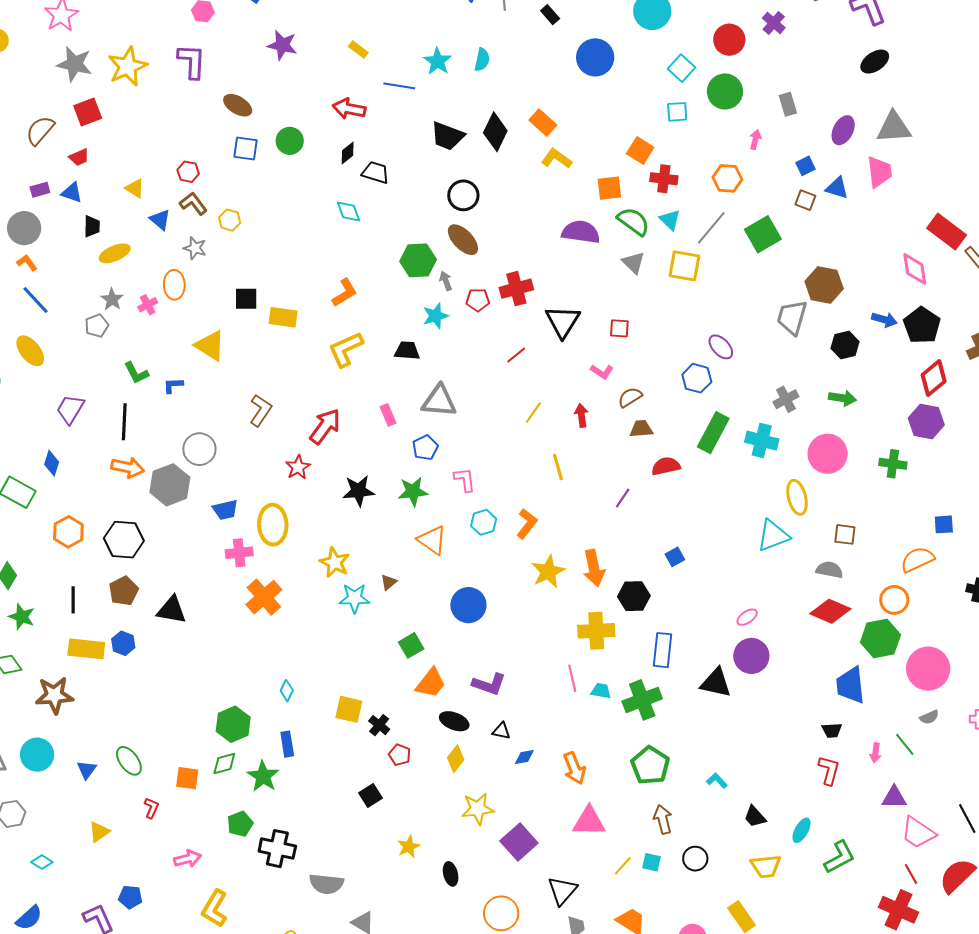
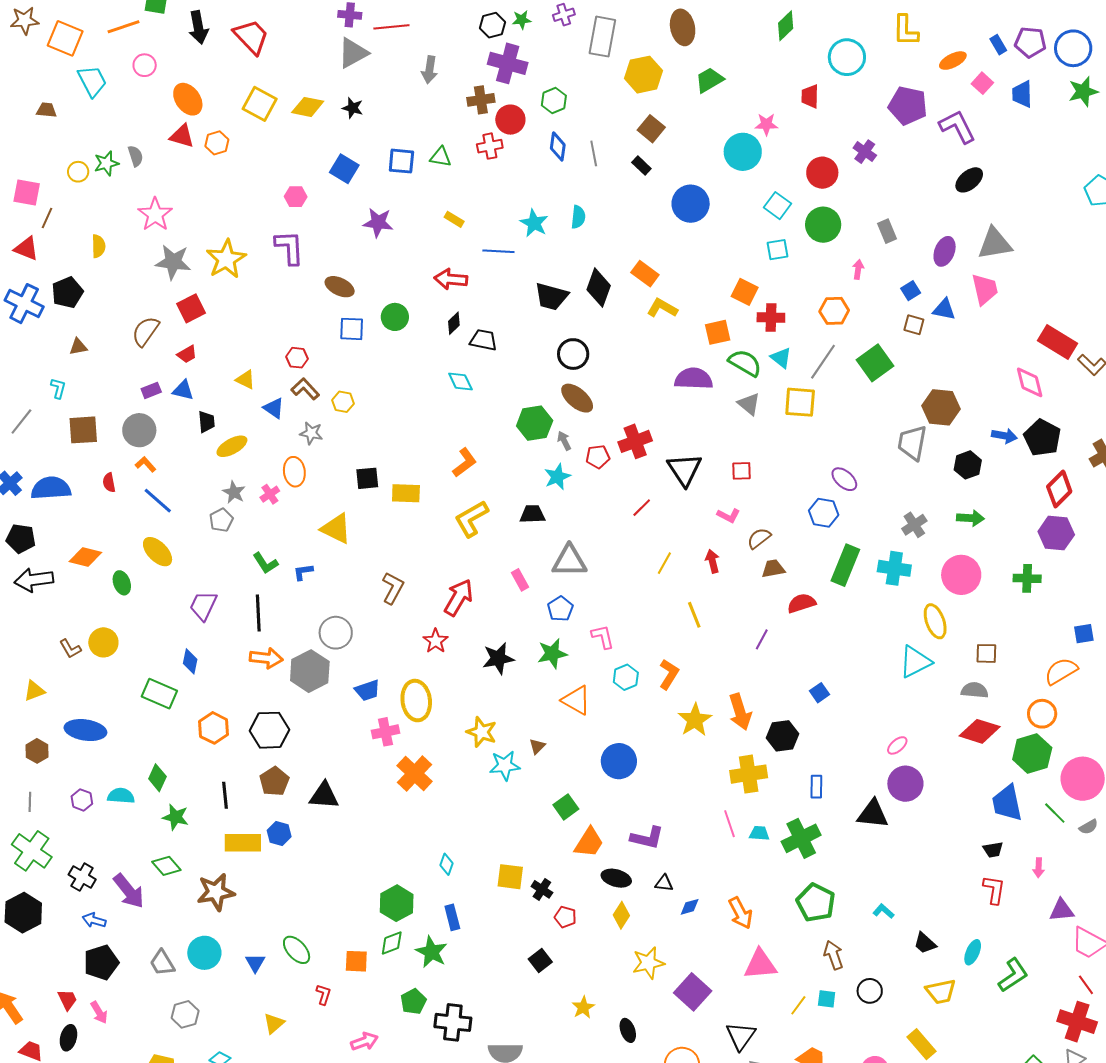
blue rectangle: (662, 650) -> (816, 787), size x0.7
green line: (905, 744) -> (1055, 813), moved

